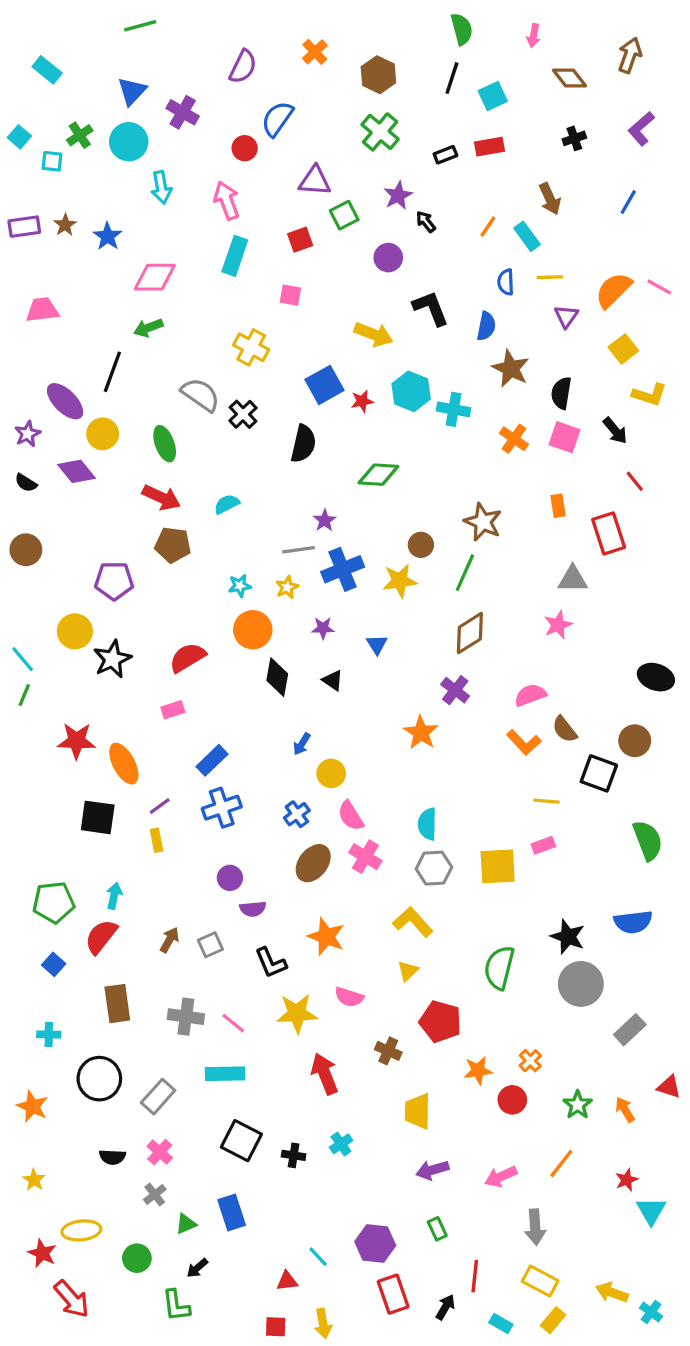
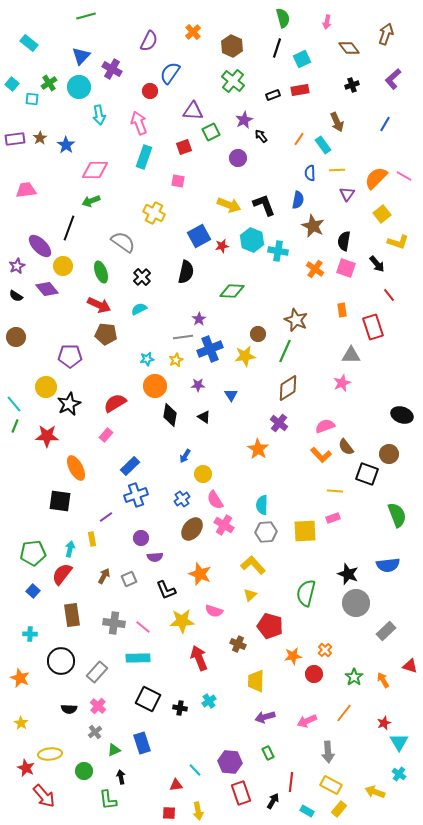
black L-shape: (431, 308) -> (264, 205), moved
black cross: (243, 414) -> (142, 277), moved
pink rectangle: (173, 710) -> (106, 435), turned -32
red star: (76, 741) -> (47, 436), moved
purple line: (160, 806) -> (106, 517), moved
yellow rectangle: (156, 840) -> (92, 539), moved
black arrow: (197, 1268) -> (121, 777), turned 120
cyan cross: (651, 1312) -> (399, 774), moved

